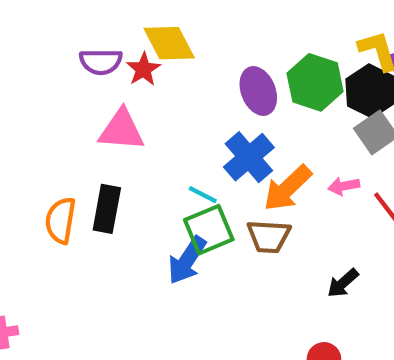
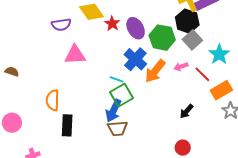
red star: (143, 69) -> (112, 24), moved
green hexagon: (315, 82) -> (162, 38), moved
black rectangle: (107, 209) -> (67, 125), moved
brown trapezoid: (269, 236) -> (117, 128), moved

